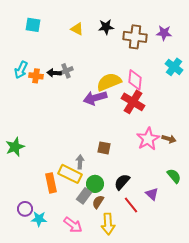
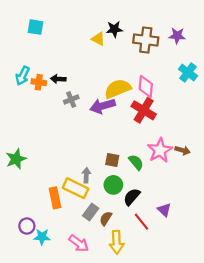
yellow triangle: (77, 29) -> (98, 39), moved
gray cross: (66, 71) -> (71, 99), moved
green semicircle: (174, 176) -> (136, 162), moved
green circle: (95, 184) -> (113, 185), moved

